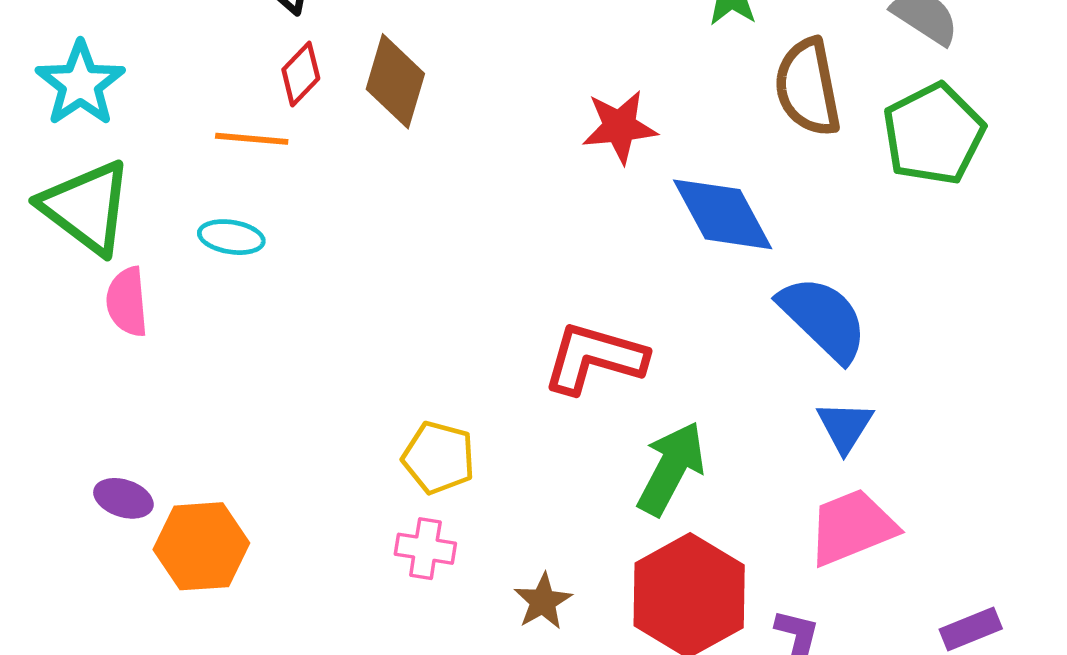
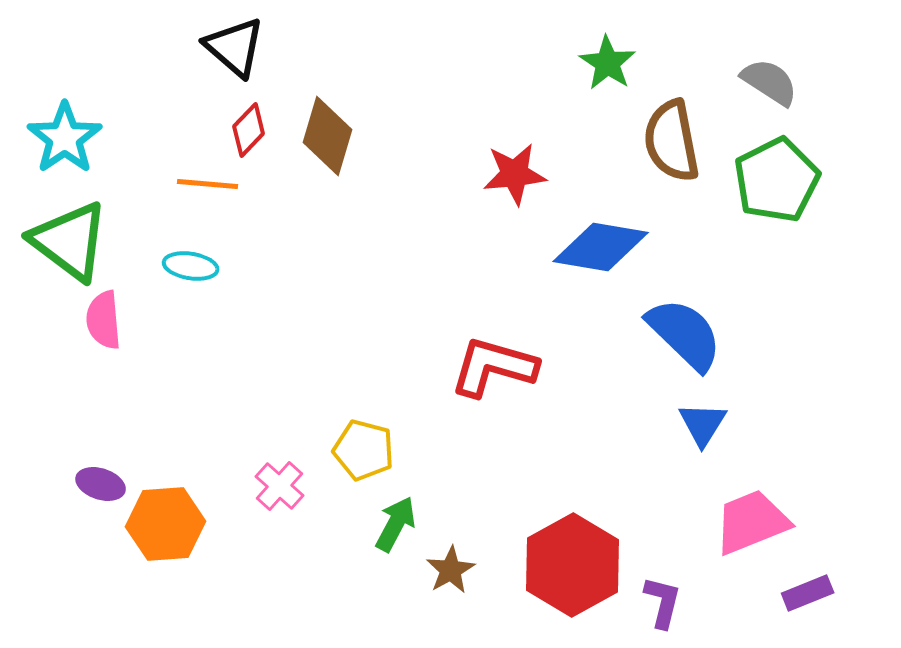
blue diamond: (723, 214) -> (601, 247), turned -52
green arrow: (671, 468) -> (396, 524), moved, size x0.7
pink trapezoid: (852, 527) -> (752, 522), moved
pink cross: (425, 549) -> (280, 486), moved, turned 33

